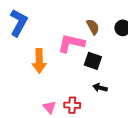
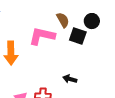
black square: (93, 61) -> (78, 36), moved

